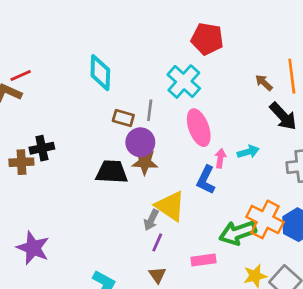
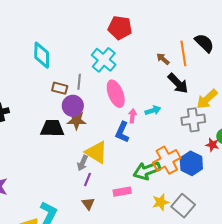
orange cross: (265, 219) -> (167, 160), turned 36

